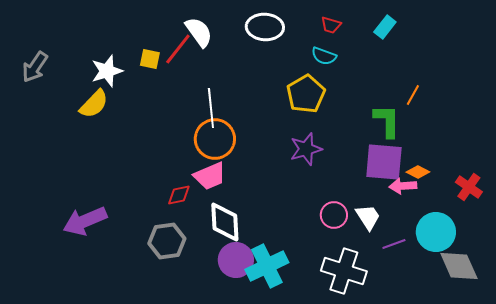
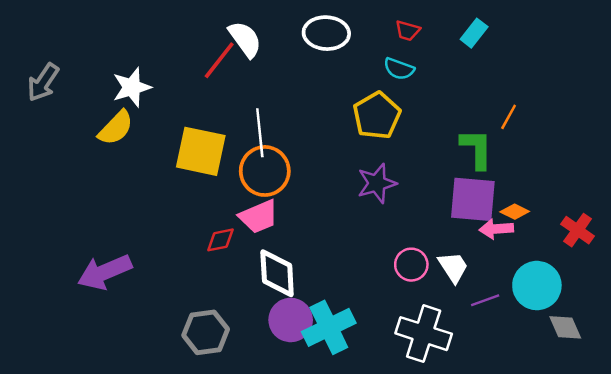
yellow square: (150, 59) -> (201, 151), moved, size x2.0
gray hexagon: (167, 241) -> (206, 332), moved
gray diamond: (459, 266) -> (565, 327), size x0.7

